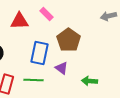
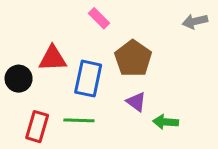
red triangle: (19, 21) -> (53, 58), moved
purple triangle: (61, 68) -> (136, 102), moved

